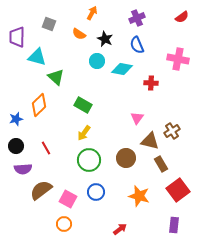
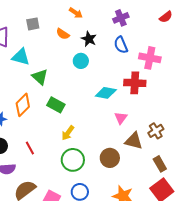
orange arrow: (92, 13) -> (76, 13), turned 96
gray square: (49, 24) -> (33, 24), turned -32
pink cross: (178, 59) -> (150, 58), moved
cyan diamond: (122, 69) -> (106, 93), moved
red cross: (151, 83) -> (135, 83), size x1.5
green rectangle: (83, 105) -> (56, 105), moved
brown rectangle: (161, 164) -> (160, 164), moved

